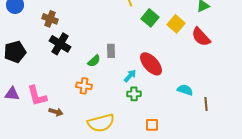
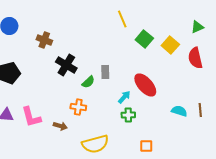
red semicircle: (201, 37) -> (195, 58), turned 30
black cross: (60, 44) -> (66, 65), moved
brown line: (206, 104) -> (200, 110), moved
brown arrow: (56, 112) -> (60, 126), moved

